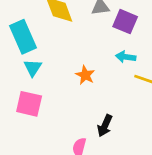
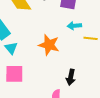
orange star: (85, 75) -> (49, 45), size x1.5

